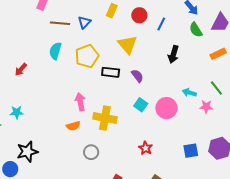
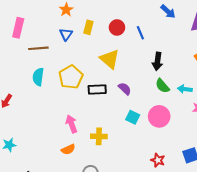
blue triangle: (84, 22) -> (66, 34), moved
blue line: (161, 24) -> (140, 33), turned -40
green semicircle: (196, 30) -> (162, 86), moved
cyan arrow: (189, 93) -> (185, 89), moved
yellow cross: (105, 118) -> (99, 136), size x0.7
red star: (146, 148) -> (158, 160), moved

